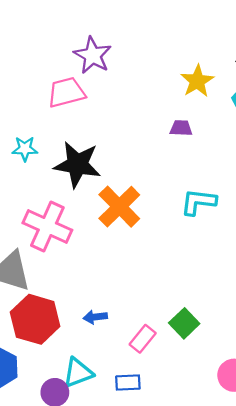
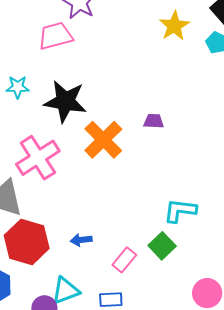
purple trapezoid: (181, 128) -> (154, 121), moved
cyan L-shape: (198, 202) -> (180, 211), moved
pink cross: (47, 226) -> (38, 158), turned 33

